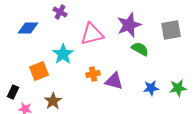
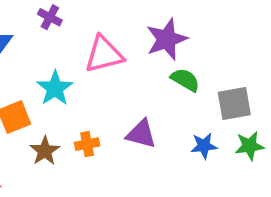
gray square: (171, 30) -> (234, 103), moved
orange cross: (93, 74) -> (87, 144), moved
brown star: (53, 101) -> (45, 151), moved

